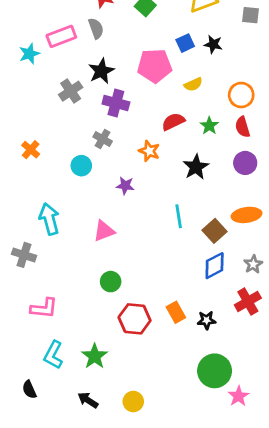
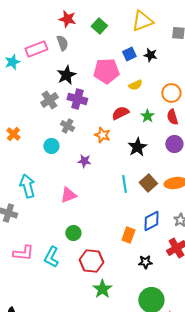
gray cross: (71, 91) -> (49, 100), moved
brown square: (215, 231) -> (148, 183), moved
orange rectangle: (176, 312) -> (128, 235), moved, turned 49
cyan L-shape: (53, 355) -> (51, 257), moved
green star: (95, 356) -> (102, 289), moved

